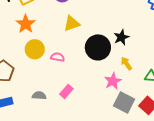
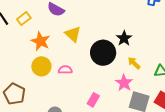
orange star: (26, 24) -> (41, 41), moved
yellow triangle: (72, 24) -> (73, 34), turned -48
pink rectangle: (66, 91) -> (93, 100), moved

